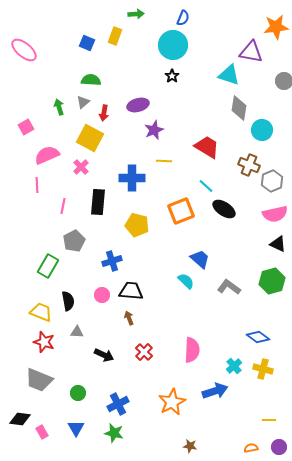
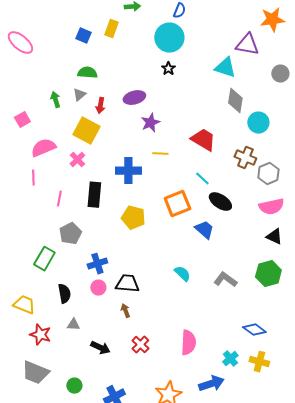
blue trapezoid: (200, 259) -> (204, 230), moved
blue cross: (112, 261) -> (97, 264), moved
yellow trapezoid: (41, 312) -> (24, 305), moved

